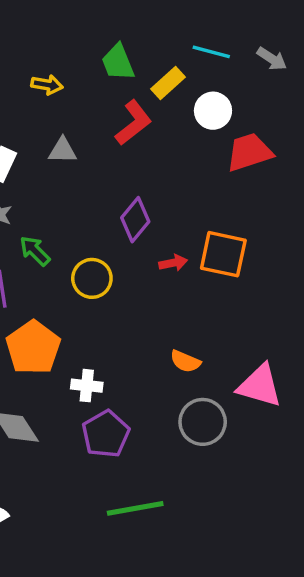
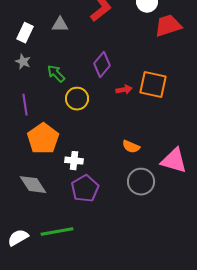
green arrow: (35, 251) -> (56, 74), moved
green line: (135, 508) -> (57, 232), moved

